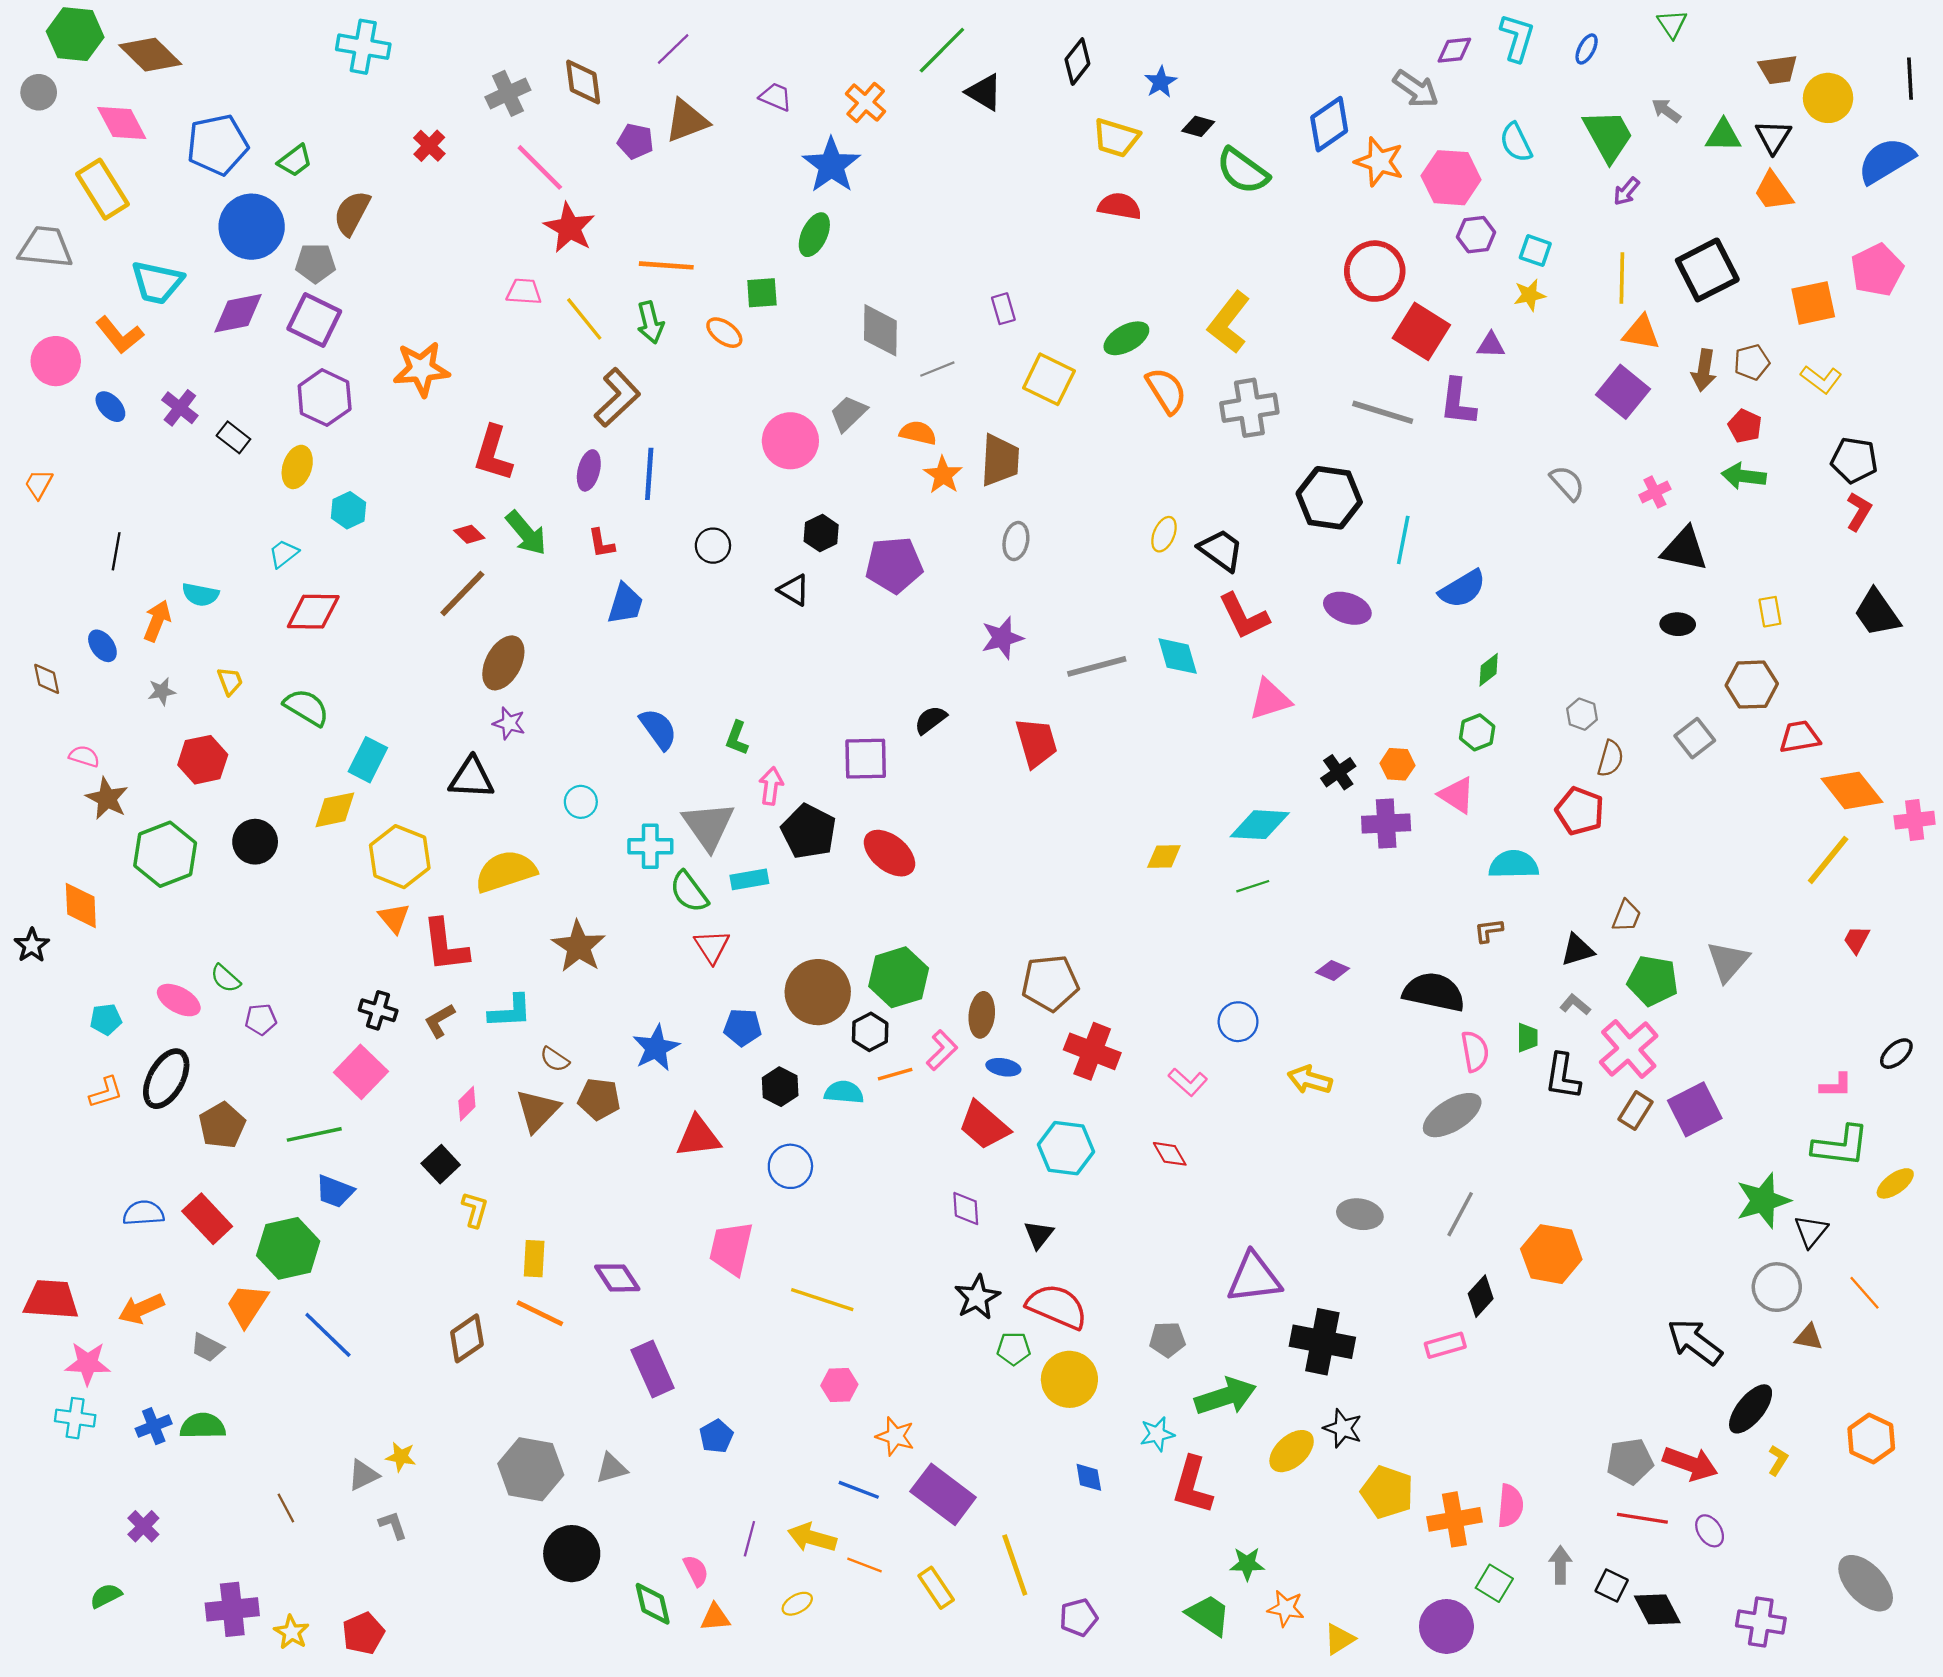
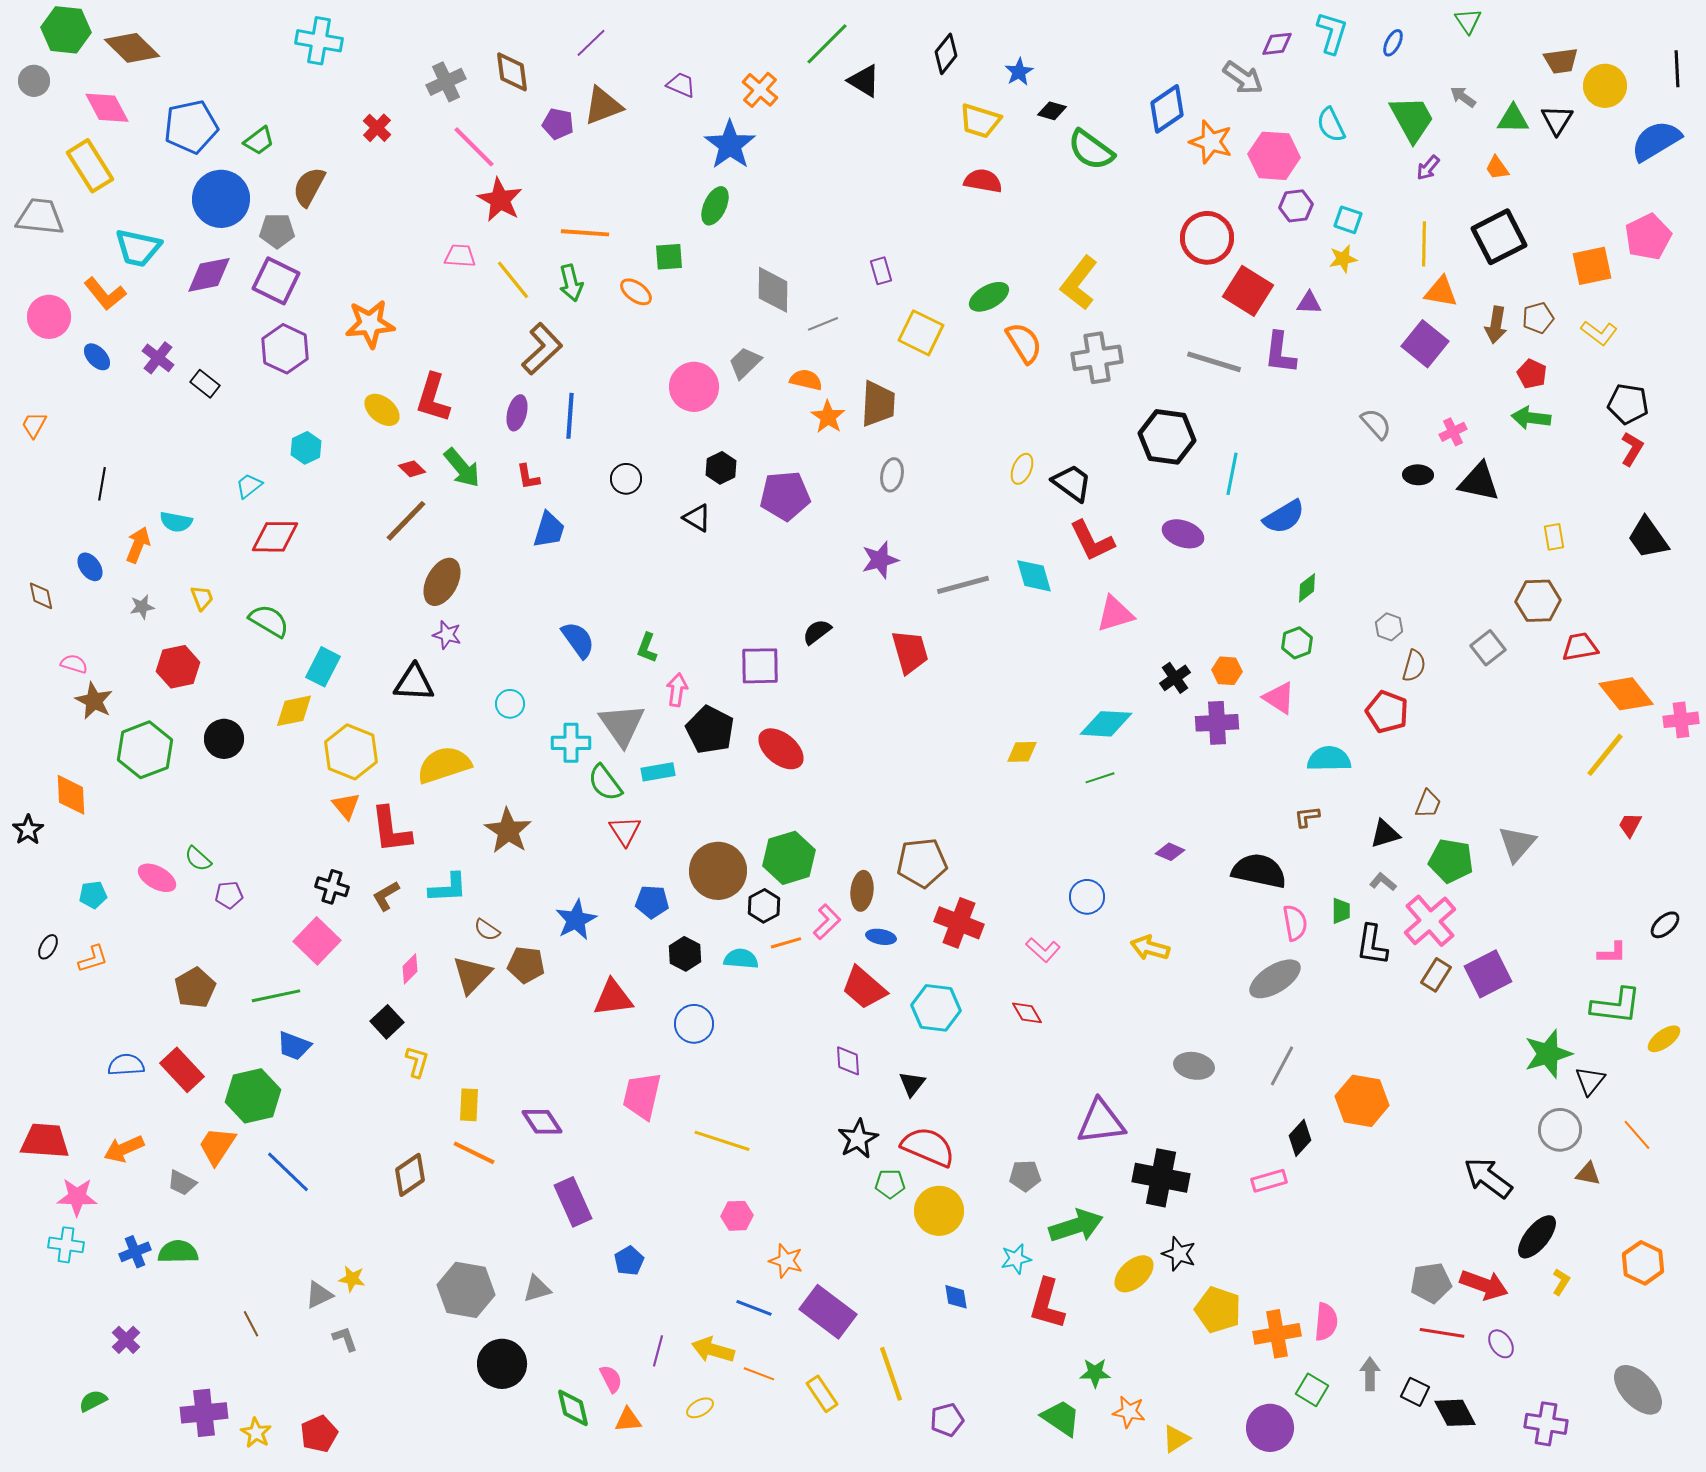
orange trapezoid: (1773, 191) -> (1497, 168), moved, size x0.7
yellow ellipse: (297, 467) -> (382, 410), moved, turned -69
black ellipse: (1678, 624) -> (1418, 475), moved
black ellipse: (166, 1079) -> (48, 947), moved, size x0.5

